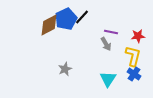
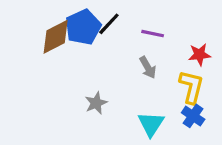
purple line: (111, 32) -> (153, 34), moved
gray star: (65, 69) -> (96, 103), moved

